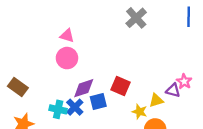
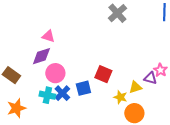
pink triangle: (67, 36) -> (48, 36), moved
pink circle: (67, 58) -> (55, 73), moved
purple diamond: (84, 88) -> (41, 56), moved

